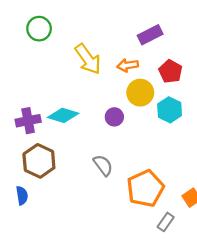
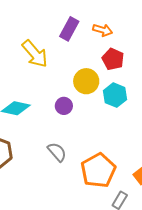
purple rectangle: (150, 35) -> (69, 29), moved, turned -30
orange arrow: (128, 65) -> (103, 30), moved, turned -150

